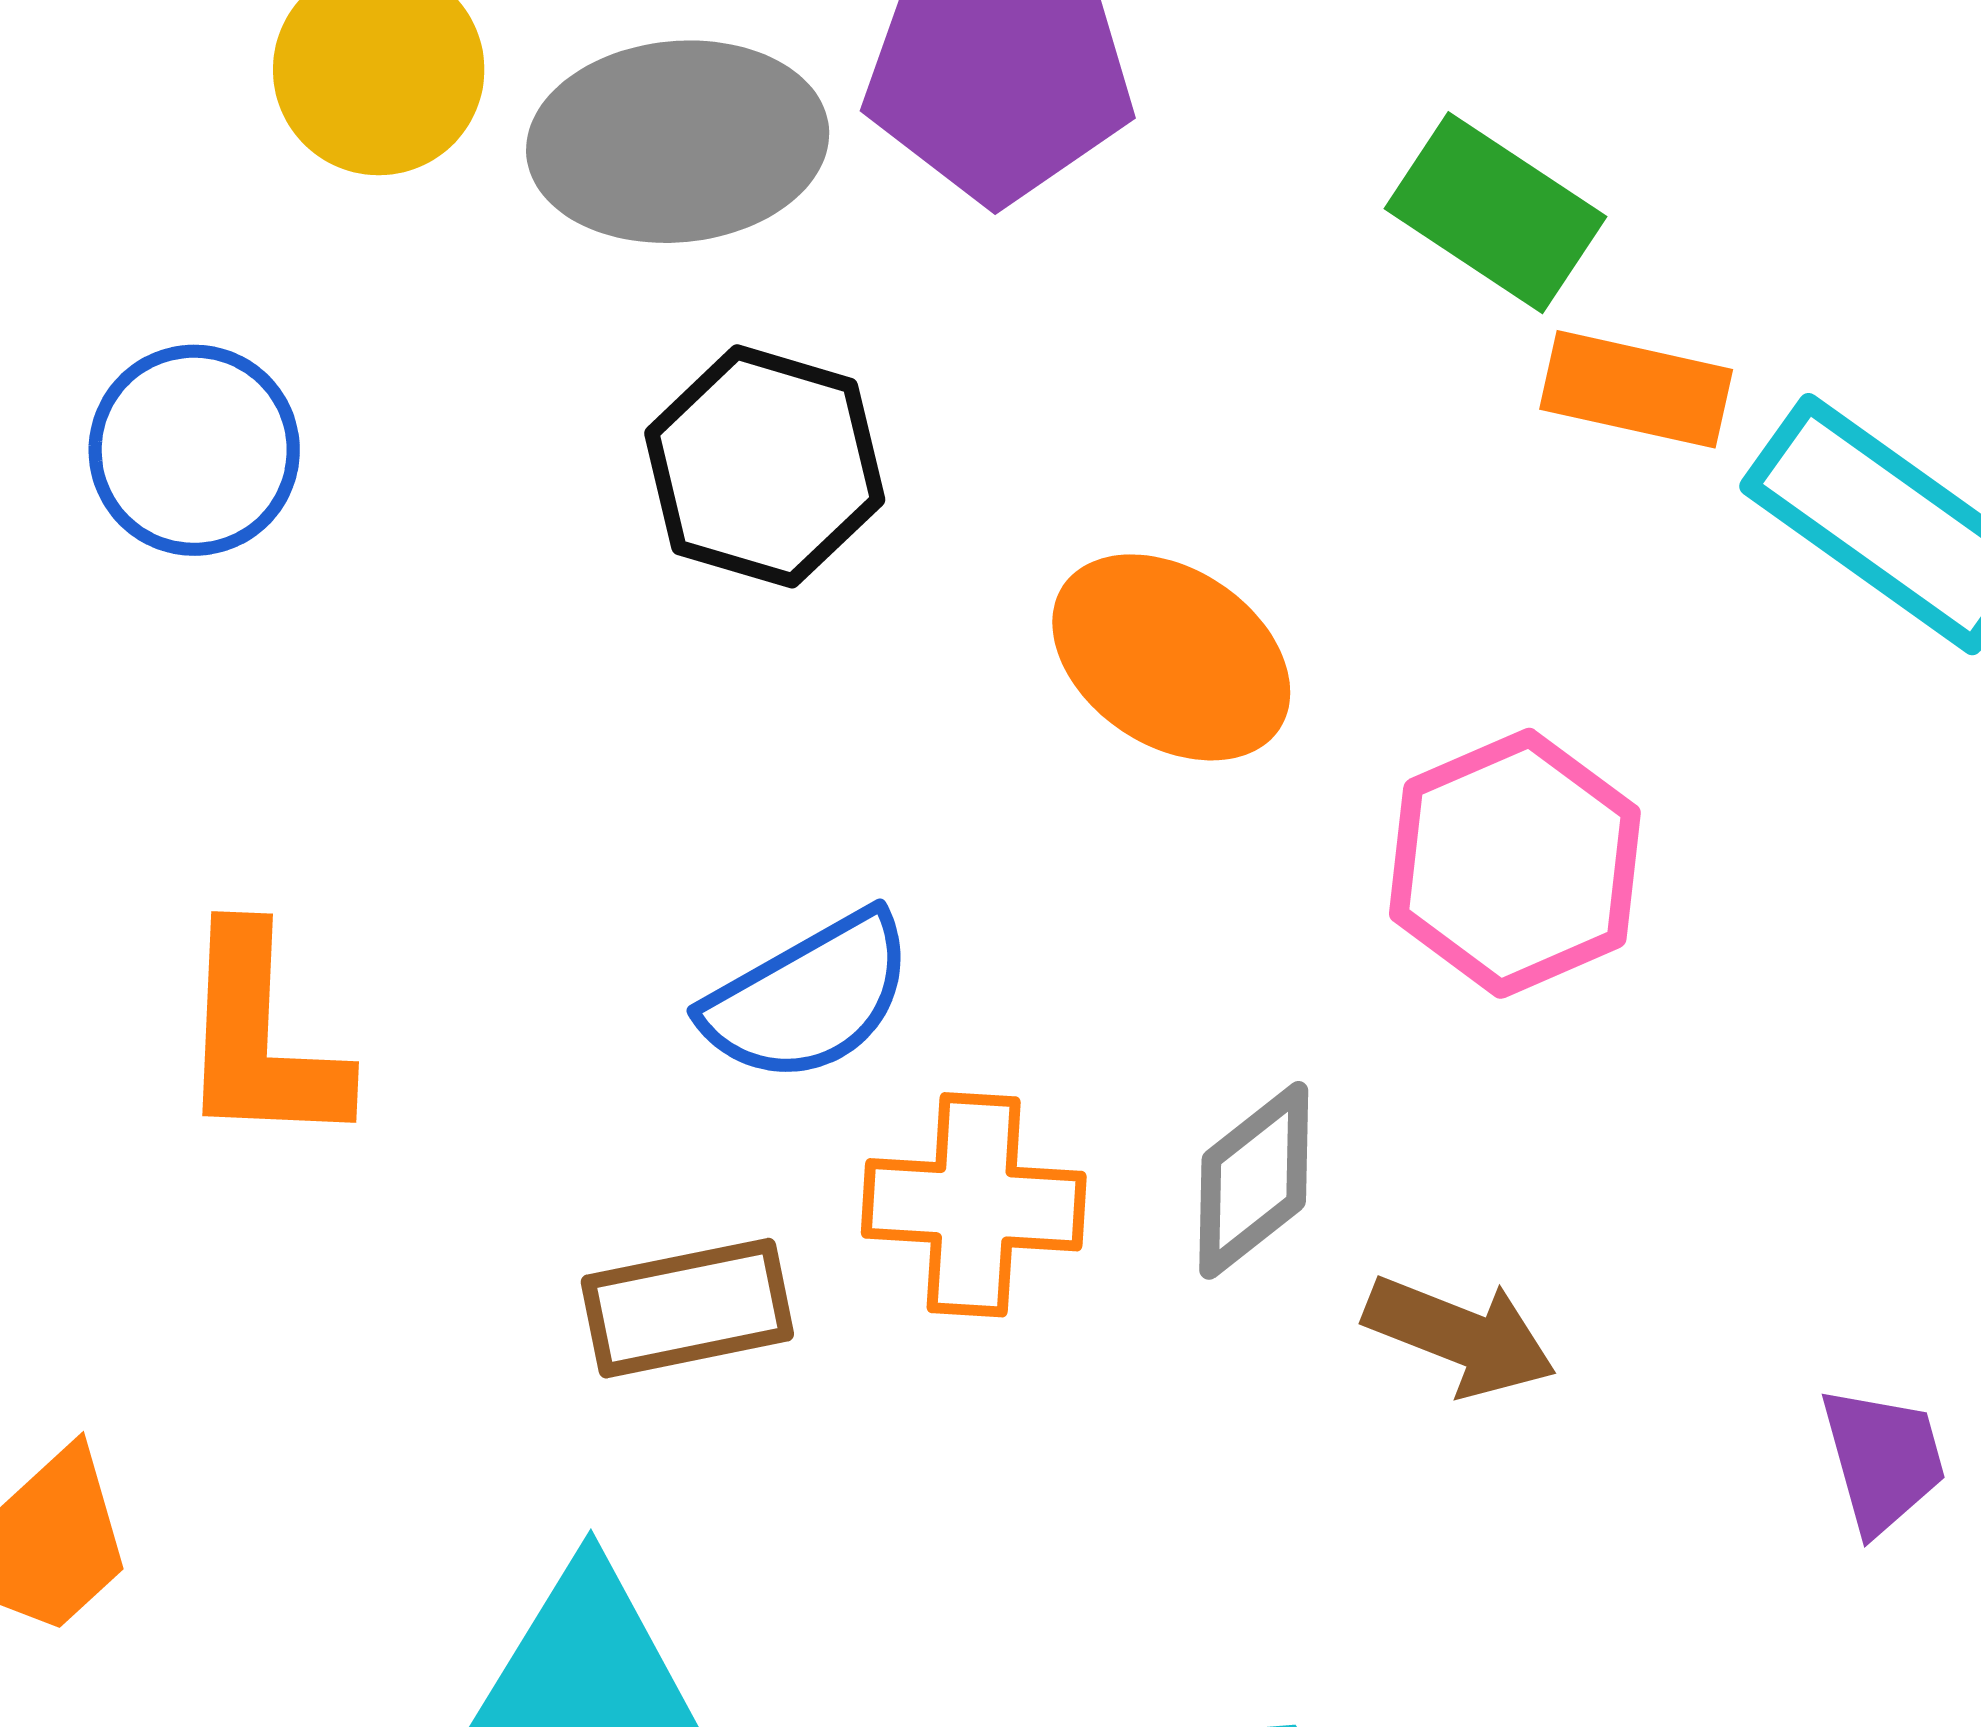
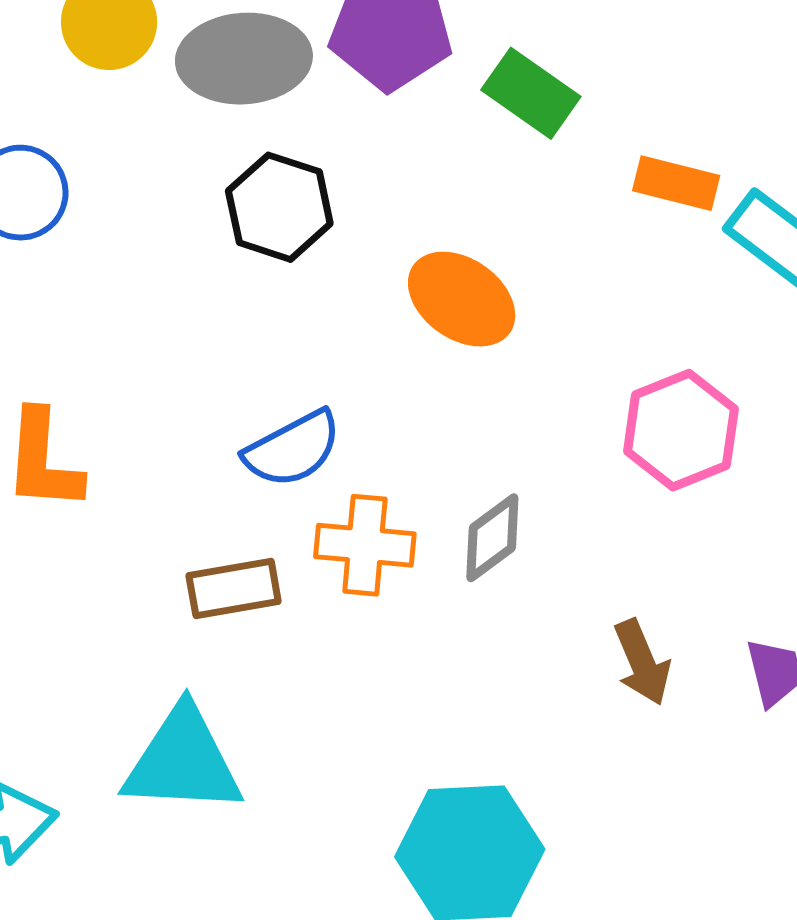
green rectangle: (1495, 213) -> (531, 93), moved
pink hexagon: (1515, 863) -> (681, 430), moved
brown arrow: (1460, 1336) -> (642, 662), moved, turned 44

